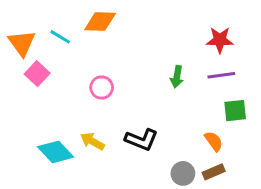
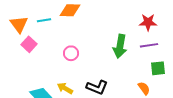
cyan line: (60, 37) -> (44, 20), turned -40
green arrow: (177, 77) -> (120, 46), size x1.6

